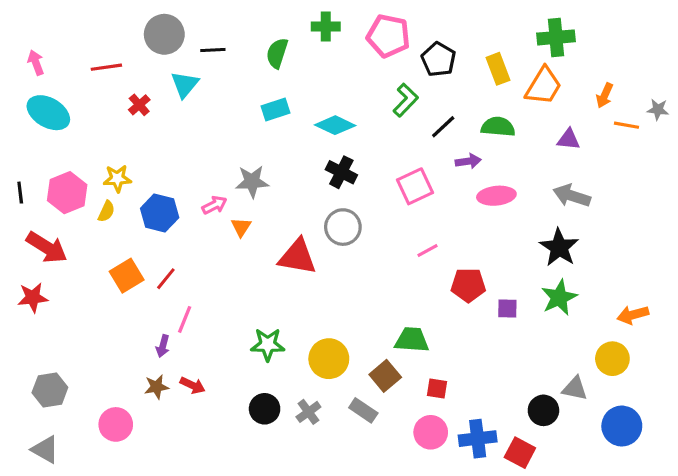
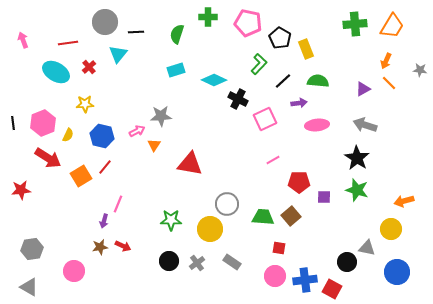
yellow rectangle: (498, 69) -> (306, 49), moved
orange trapezoid: (543, 86) -> (392, 26), moved
cyan ellipse: (48, 113) -> (56, 72), moved
orange line: (627, 125) -> (389, 83), moved, turned 35
purple triangle: (569, 139) -> (363, 89), turned -35
black cross: (341, 172) -> (238, 99), moved
yellow star: (117, 178) -> (85, 104), moved
gray circle: (343, 227) -> (227, 204), moved
red arrow: (47, 247) -> (48, 158), moved
red line: (166, 279) -> (105, 167), moved
green star: (559, 298) -> (357, 190), turned -30
brown square: (385, 376) -> (291, 216), moved

